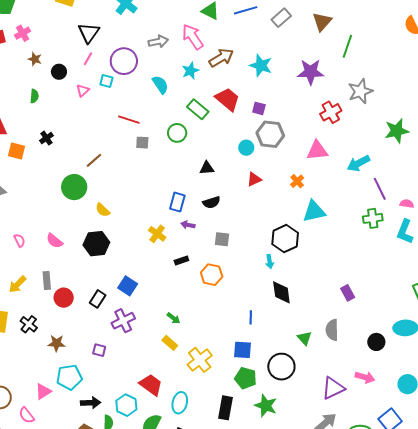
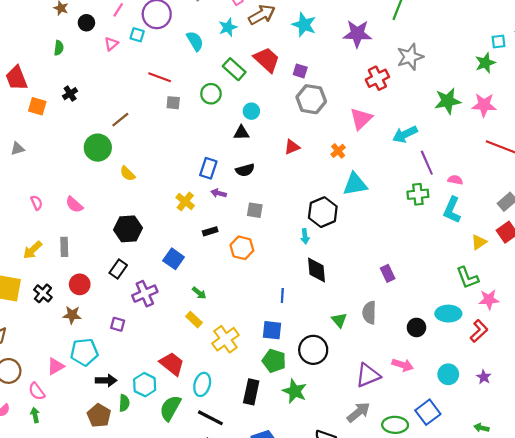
cyan circle: (246, 148) -> (251, 111), moved
pink triangle: (317, 150) -> (361, 119), turned -40
black hexagon: (96, 244) -> (128, 229), moved
blue square: (128, 286) -> (174, 259), moved
red circle: (64, 298) -> (80, 284), moved

